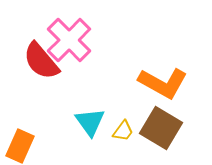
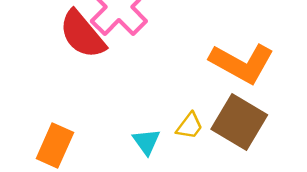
cyan triangle: (90, 122) -> (146, 142), moved, size x0.7

